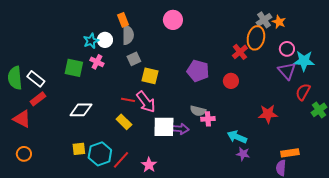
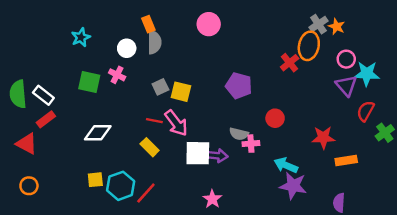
cyan star: (91, 41) -> (81, 37), moved
gray square: (134, 59) -> (160, 87), moved
red circle: (231, 81) -> (275, 118), moved
orange rectangle: (290, 153) -> (346, 160), moved
purple star: (243, 154) -> (293, 186), size x1.6
pink star: (149, 165) -> (212, 199), moved

